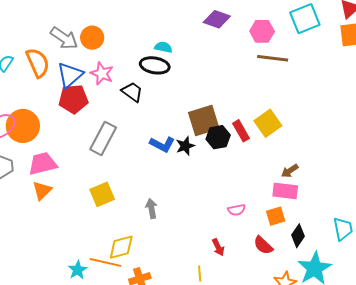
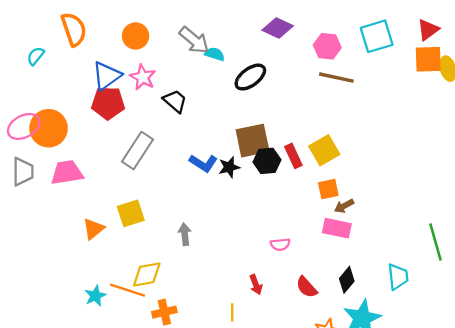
gray arrow: (64, 38) -> (194, 40), moved
orange semicircle: (38, 63) -> (74, 29), moved
black ellipse: (155, 65) -> (250, 77), moved, turned -52
orange triangle: (42, 191) -> (93, 229), moved
orange square: (276, 216) -> (328, 189), moved

